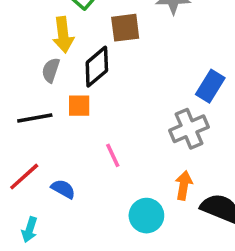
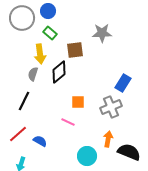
orange square: (79, 106) -> (78, 102), moved
black line: (35, 118) -> (24, 101), turned -54
pink line: (113, 155) -> (68, 122), turned -40

